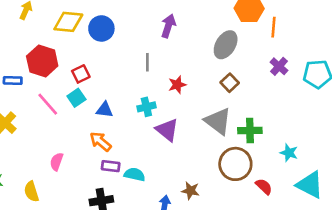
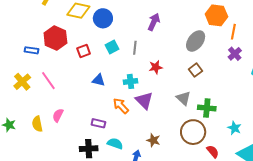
purple cross: (279, 66) -> (235, 54), moved
cyan square: (76, 98) -> (112, 47), moved
pink line: (48, 104) -> (48, 81), moved
gray triangle: (218, 121) -> (183, 98), size x0.7
orange arrow: (100, 142) -> (121, 106), moved
cyan semicircle: (135, 174) -> (115, 144), moved
brown star: (190, 191) -> (153, 140), moved
yellow semicircle: (31, 192) -> (37, 124), moved

